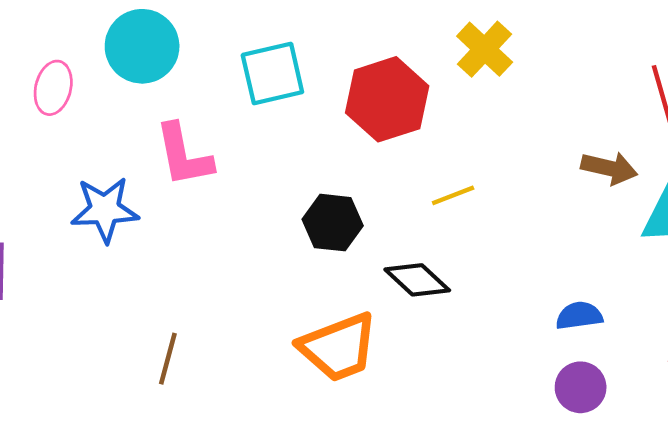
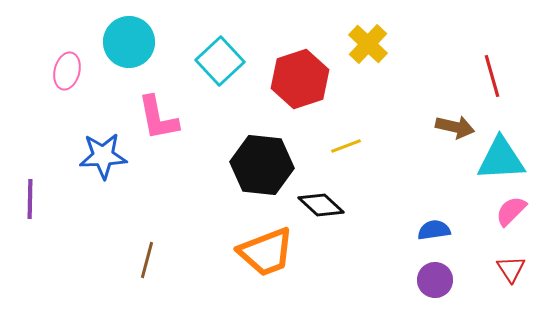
cyan square: (272, 73) -> (220, 61), turned -30
black hexagon: (333, 223) -> (262, 165), size x1.5

